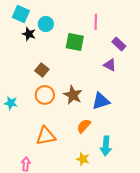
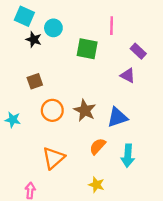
brown square: (42, 70) -> (35, 81), moved, turned 32
orange triangle: (46, 136) -> (53, 158), turned -30
cyan arrow: (106, 146) -> (128, 156), moved

